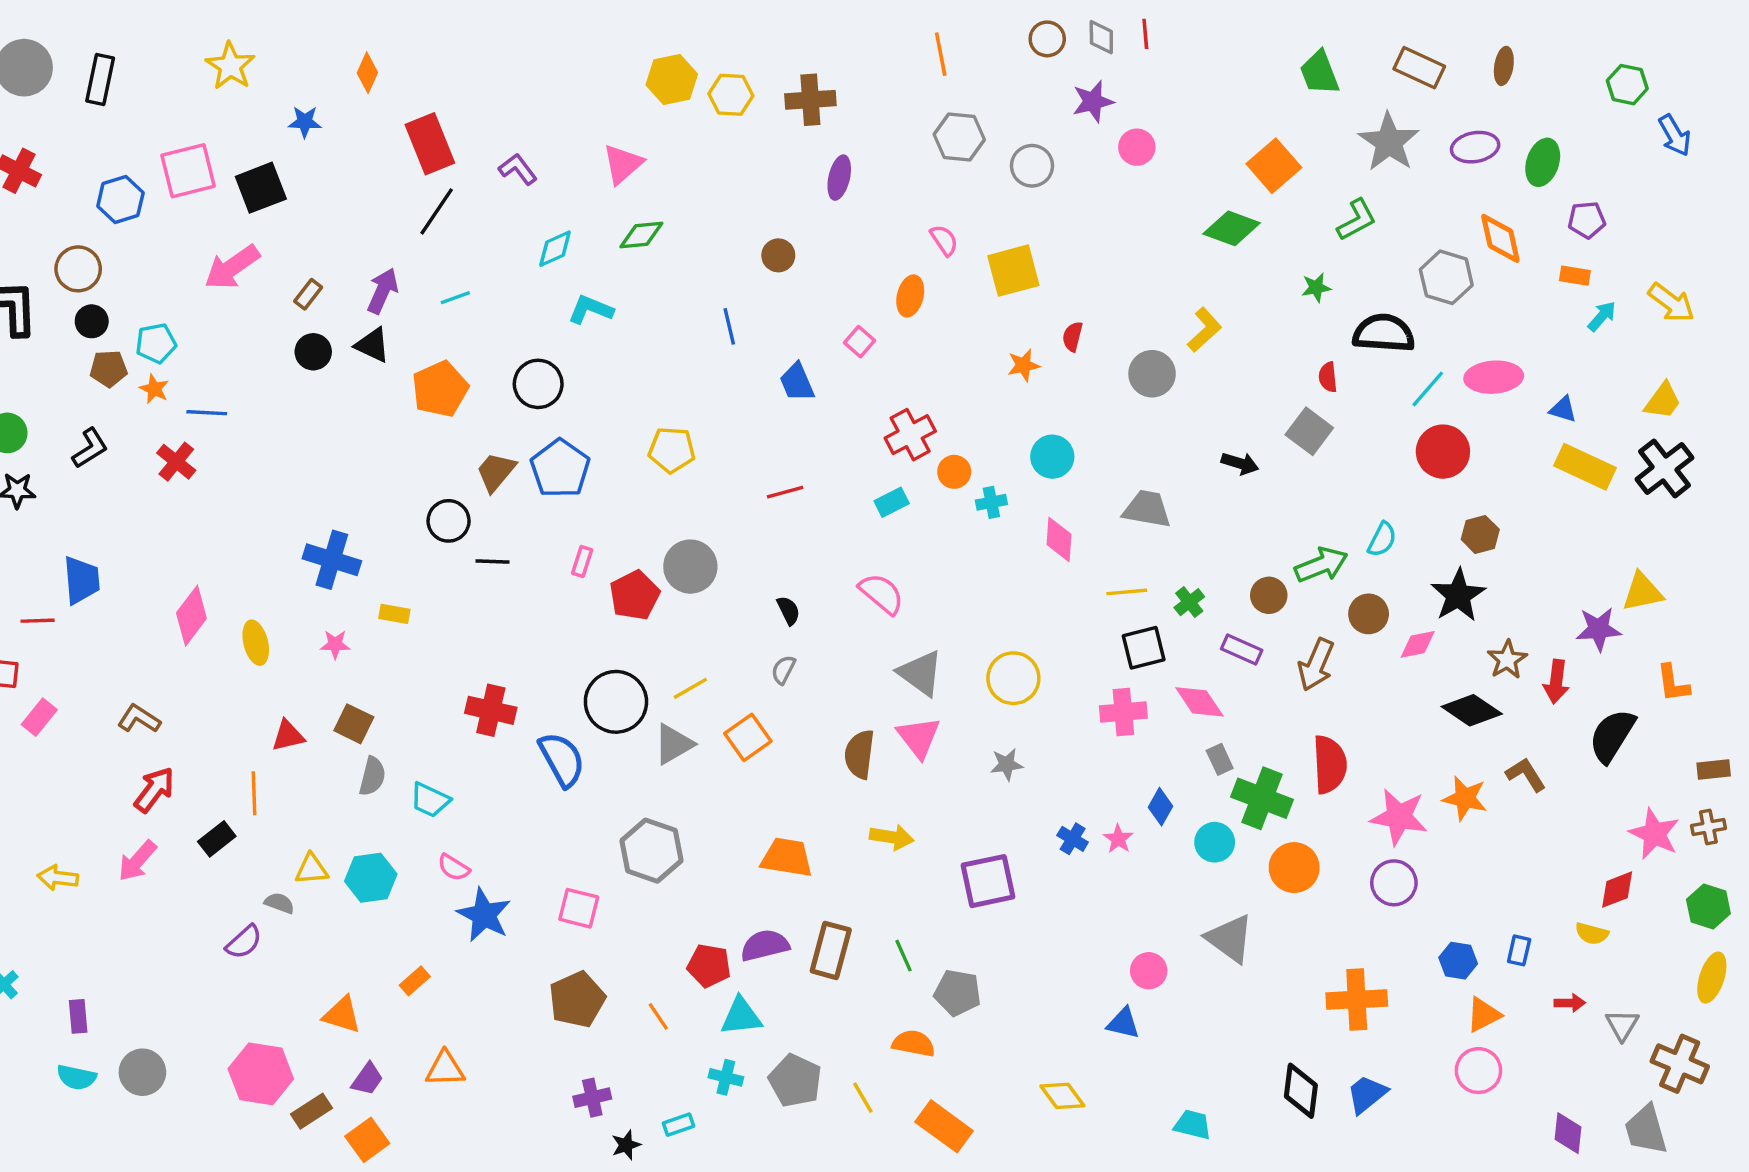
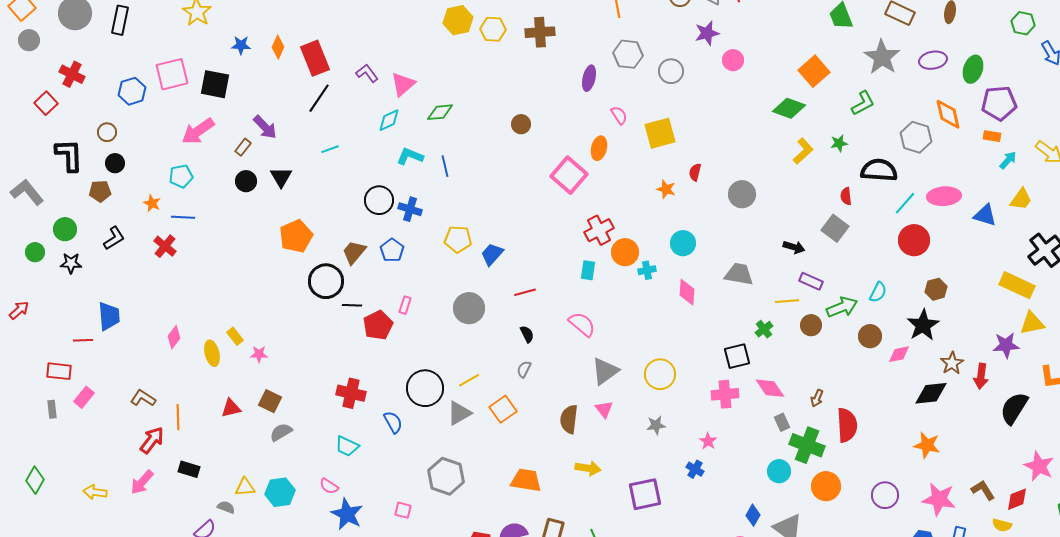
orange diamond: (367, 73) -> (278, 47), moved
pink triangle: (623, 164) -> (403, 84), moved
purple ellipse: (839, 178) -> (589, 78), moved
black square: (261, 188) -> (215, 84), turned 32
purple pentagon: (1587, 220) -> (999, 103), size x1.6
brown circle: (78, 269) -> (107, 132), size x0.7
purple arrow: (383, 291) -> (265, 127), moved, turned 112
blue line: (729, 326) -> (445, 166), moved
yellow L-shape: (1204, 330) -> (803, 151), moved
pink square: (859, 342) -> (569, 175), size x2.0
cyan pentagon: (156, 343) -> (181, 176), moved
black triangle: (372, 345) -> (281, 177), turned 35
orange star: (1024, 365) -> (666, 189), turned 30
brown pentagon: (109, 369) -> (100, 191), moved
blue trapezoid: (797, 382) -> (492, 254), moved, turned 65
orange pentagon: (440, 389) -> (296, 236), moved
yellow trapezoid: (1663, 401) -> (1021, 199), moved
blue triangle: (1563, 409) -> (985, 215), size x1.4
yellow rectangle: (1585, 467) -> (1017, 285), moved
blue pentagon: (560, 468) -> (392, 250), size x0.7
orange circle: (954, 472) -> (625, 252), size x1.4
red line: (785, 492) -> (525, 292), moved
cyan rectangle: (892, 502) -> (588, 270), turned -54
black circle: (449, 521) -> (326, 281), size x1.4
blue cross: (332, 560) -> (410, 209), moved, size x0.7
yellow line: (1127, 592) -> (787, 301), moved
red pentagon: (635, 595) -> (378, 325), moved
yellow rectangle: (394, 614) -> (235, 336), moved, turned 42
pink diamond: (191, 616) -> (174, 337), size x0.7
purple rectangle: (1242, 649) -> (811, 281), moved
brown arrow: (1316, 665) -> (817, 398), moved, size x0.6
gray triangle: (920, 673) -> (605, 371), turned 48
black diamond: (1472, 710) -> (931, 393), turned -40
pink triangle: (919, 737) -> (604, 409), size x0.7
blue semicircle: (562, 759) -> (393, 422), size x0.7
brown L-shape: (1526, 775) -> (983, 490), moved
gray semicircle: (372, 776) -> (281, 432), turned -135
orange line: (254, 793) -> (178, 417), moved
cyan trapezoid: (430, 800) -> (347, 446), moved
blue diamond: (1161, 807) -> (753, 515), moved
pink star: (1399, 817) -> (939, 499), moved
black rectangle: (217, 839) -> (189, 469), turned 55
pink star: (1118, 839) -> (708, 441), moved
pink square: (579, 908) -> (403, 510), size x0.7

